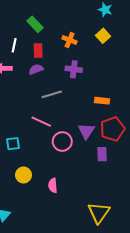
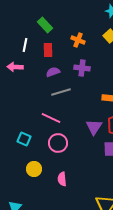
purple semicircle: (36, 69) -> (53, 72), moved
pink circle: (62, 142) -> (58, 143), moved
cyan square: (13, 144) -> (24, 139), turned 32

